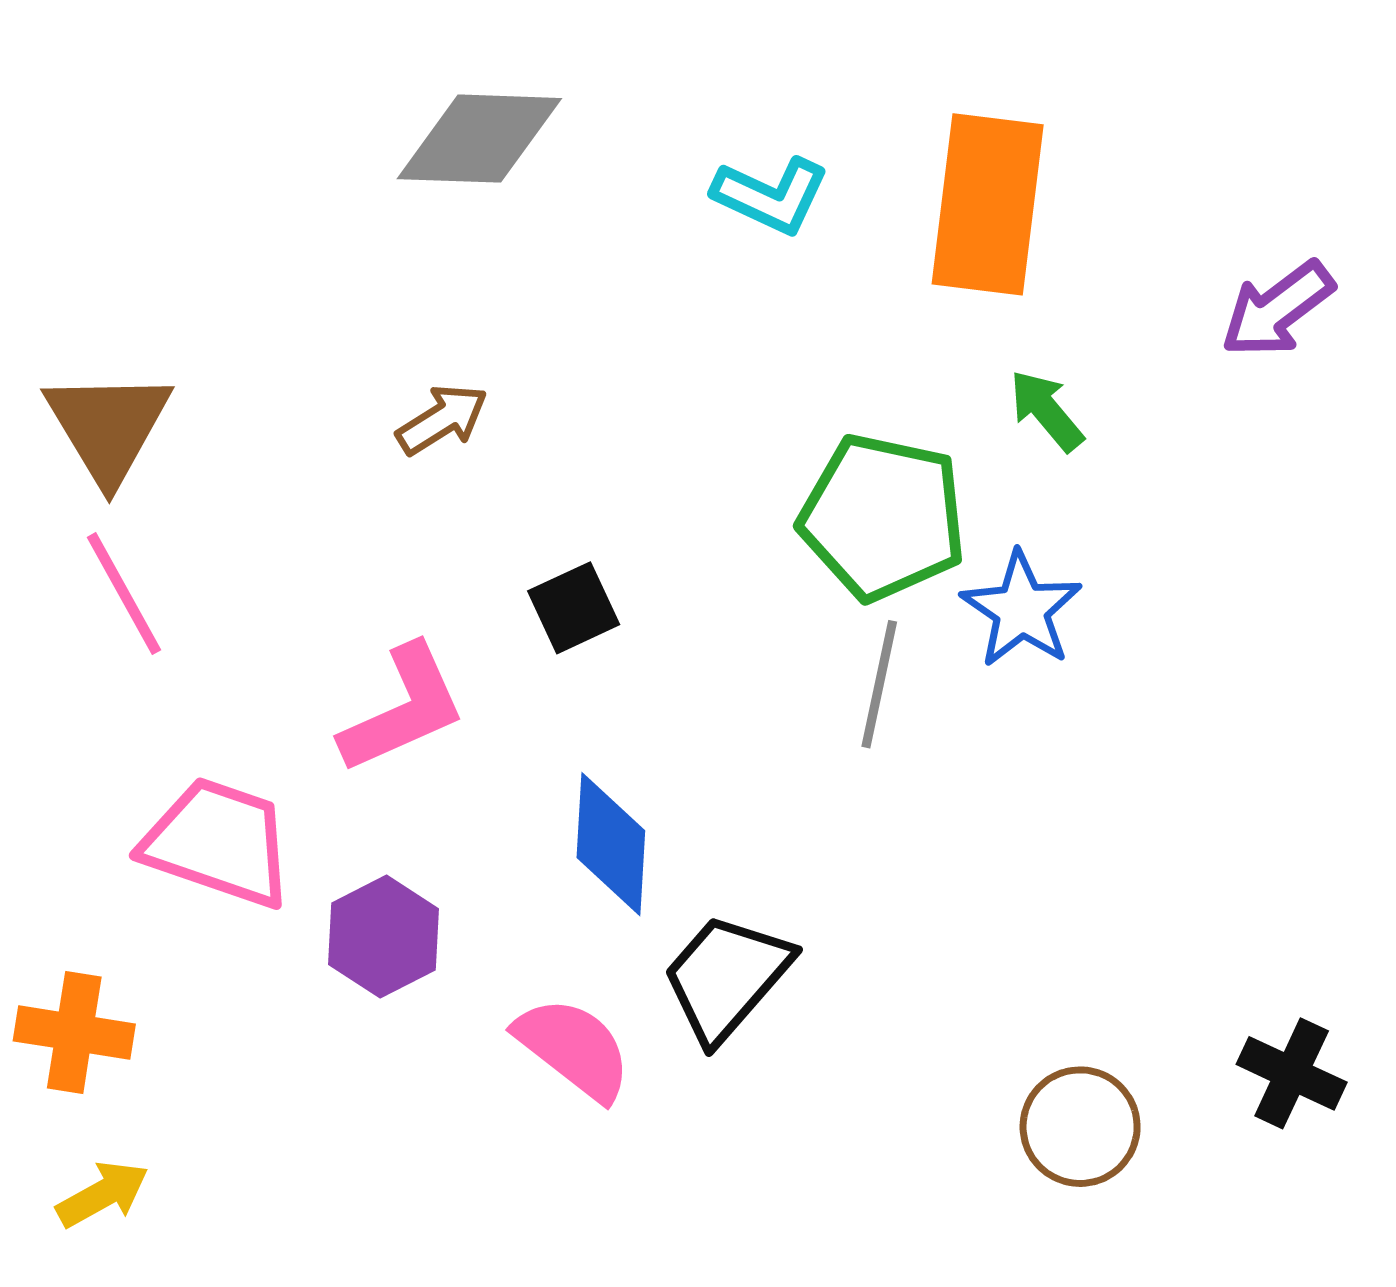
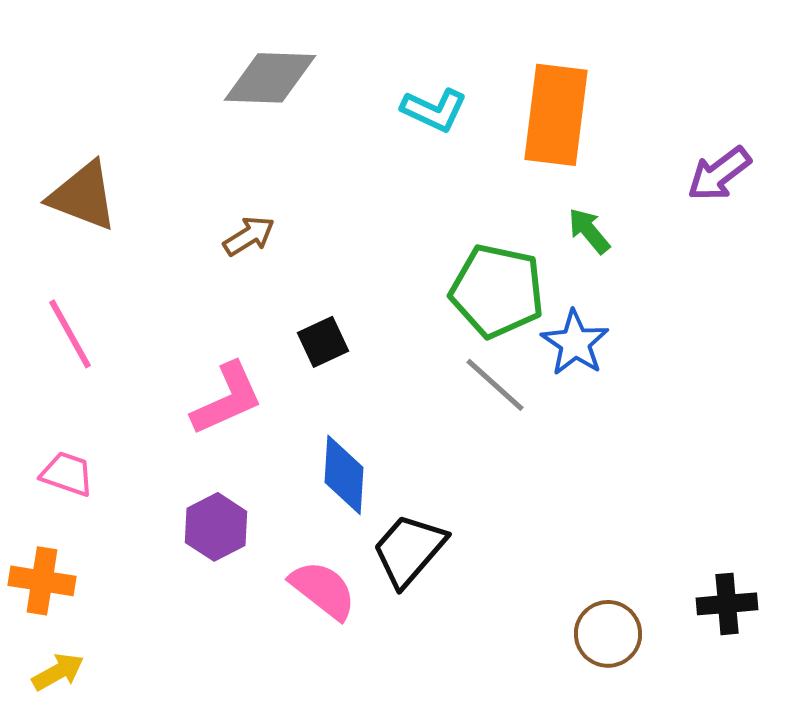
brown triangle: (108, 426) -> (83, 196), moved, turned -38
gray line: (879, 684) -> (495, 385), turned -60
pink trapezoid: (218, 842) -> (67, 474), moved, size x0.6
black cross: (1292, 1073) -> (727, 604), turned -30

